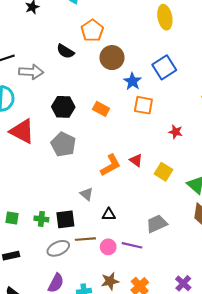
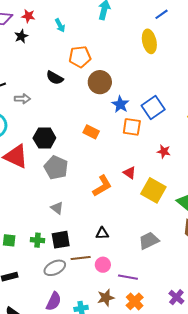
orange pentagon: (92, 31) -> (80, 57), turned 30
blue square: (164, 67) -> (153, 108), moved
gray arrow: (31, 72) -> (22, 99), size x0.7
black hexagon: (63, 107) -> (44, 138), moved
red triangle: (136, 160) -> (130, 173), moved
yellow square: (163, 172) -> (153, 190), size x1.4
gray triangle: (87, 194) -> (57, 208), moved
purple line: (132, 245) -> (128, 277), moved

